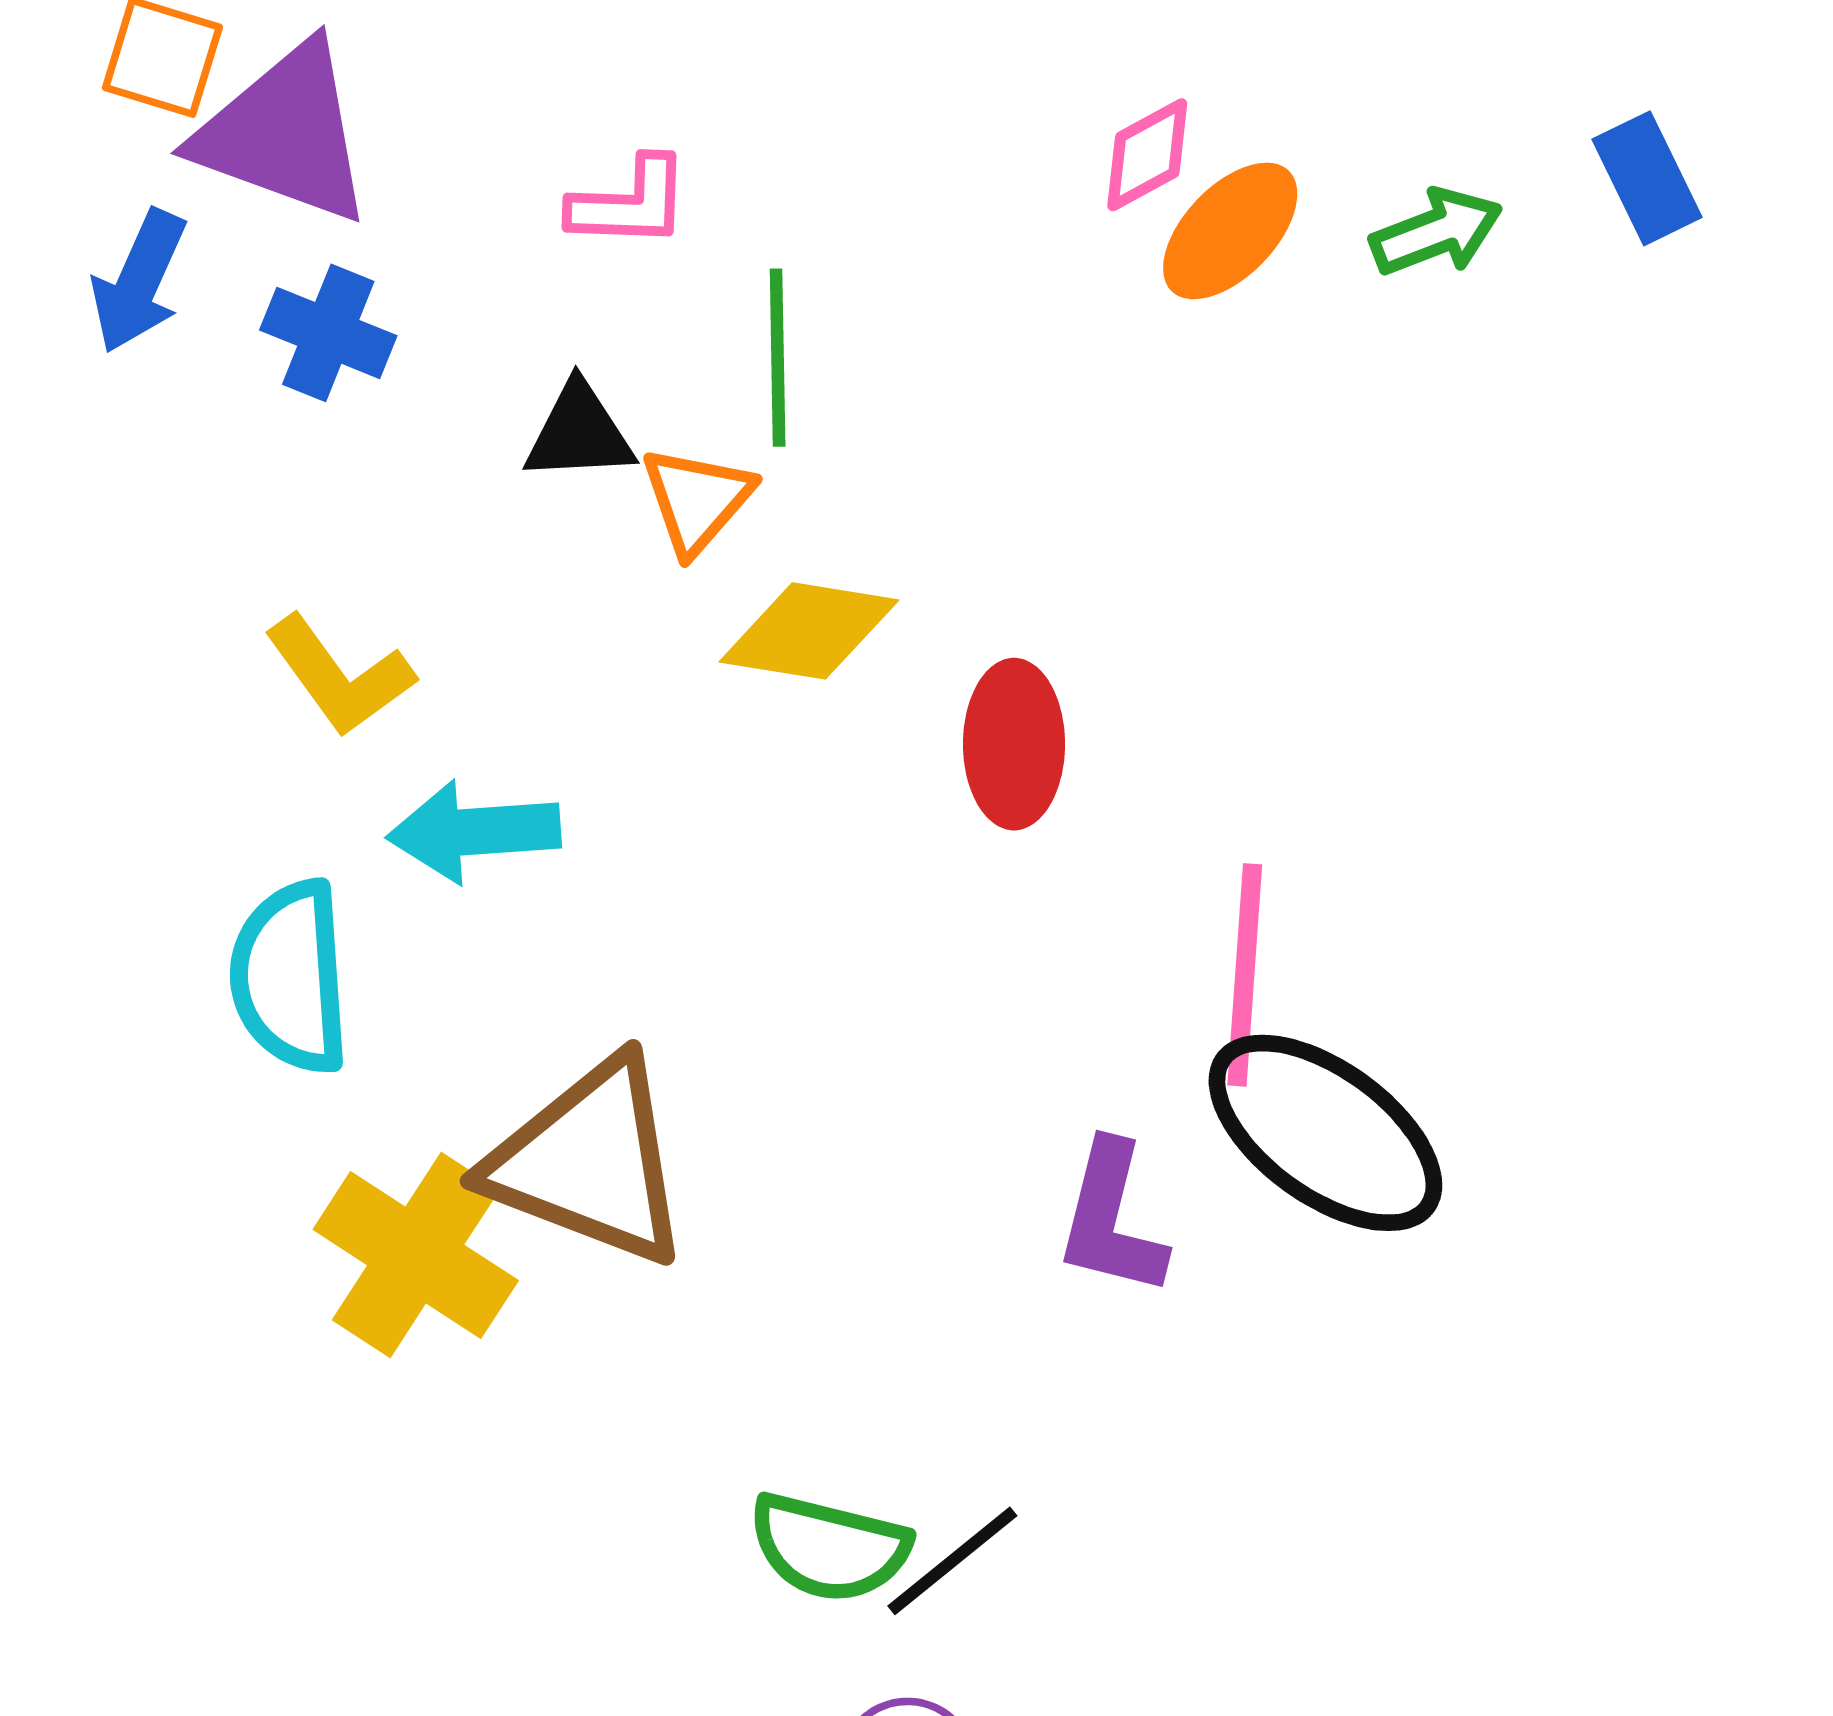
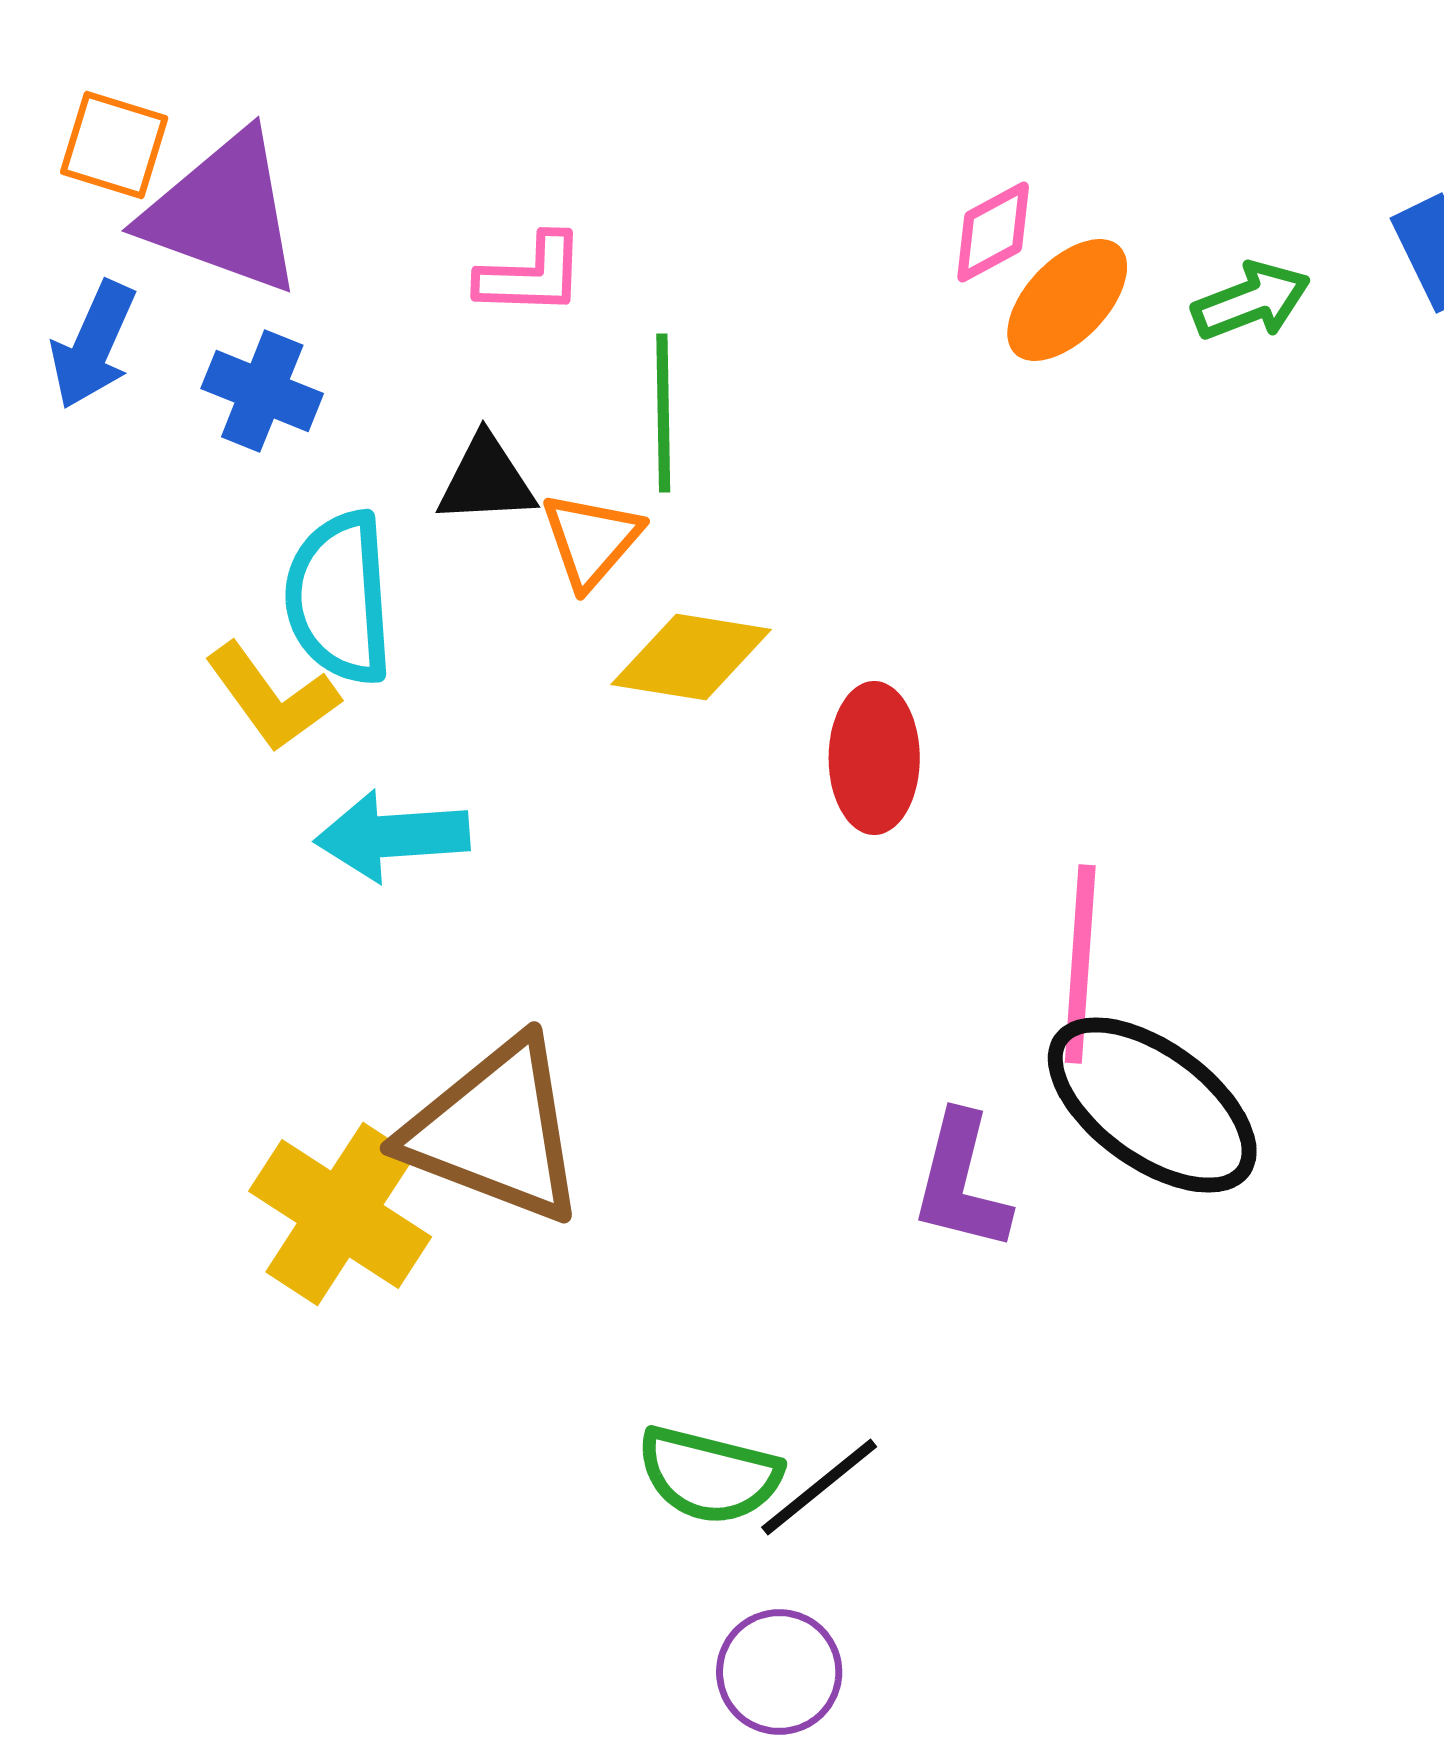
cyan semicircle: (290, 977) -> (339, 598), moved

